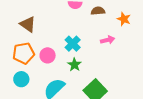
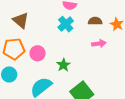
brown semicircle: (98, 11) -> (95, 21), moved
cyan cross: (73, 44) -> (66, 24), moved

